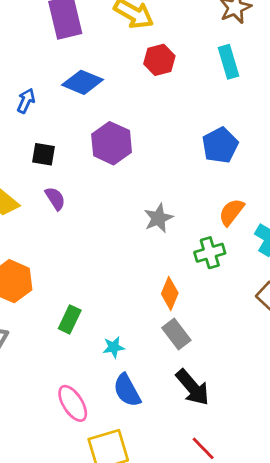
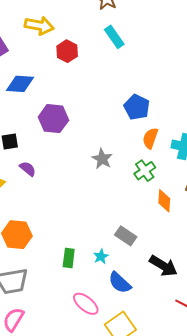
blue pentagon: (220, 145) -> (137, 107), moved
orange diamond: (170, 293) -> (164, 201), moved
green rectangle: (70, 319) -> (69, 258), moved
gray rectangle: (176, 334) -> (126, 236), moved

